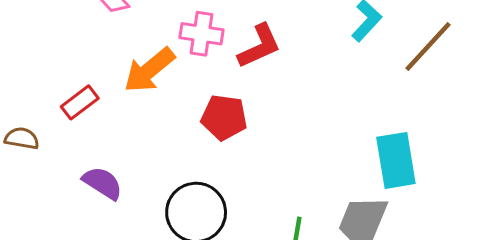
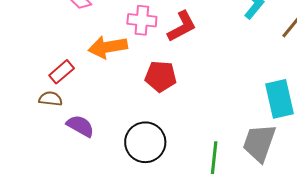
orange arrow: (149, 70) -> (108, 47), turned 33
brown semicircle: (22, 138) -> (50, 99), moved

